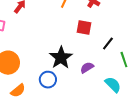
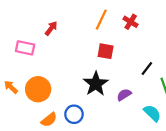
red square: (84, 28) -> (106, 51), moved
blue circle: (48, 80) -> (74, 114), moved

